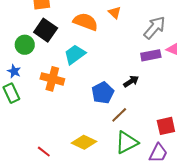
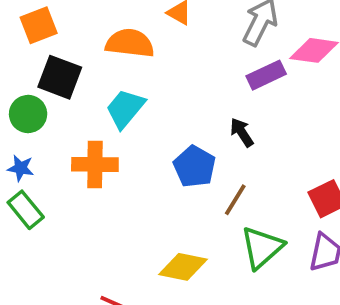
black arrow: (131, 81) -> (242, 132), turned -77

